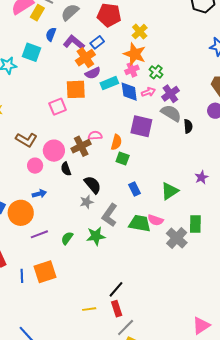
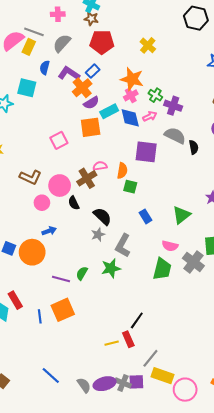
yellow cross: (140, 32) -> (148, 45), moved
orange square: (76, 89) -> (91, 127), moved
purple cross: (170, 94) -> (173, 106), moved, turned -30
green trapezoid: (140, 223) -> (162, 269), moved, turned 100
purple line: (39, 234) -> (61, 279), moved, turned 42
red rectangle: (117, 309) -> (128, 339), moved

